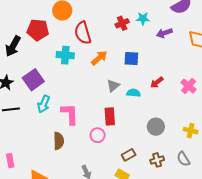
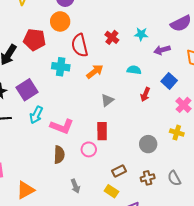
red cross: (122, 23) -> (112, 37), moved, turned -32
blue square: (131, 58) -> (169, 81), moved, turned 35
red arrow: (157, 82) -> (145, 94), moved, turned -32
cyan semicircle: (133, 93) -> (134, 70), moved
pink L-shape: (70, 114) -> (62, 126), turned 110
yellow cross: (191, 131) -> (177, 133), moved
brown semicircle: (59, 141) -> (59, 155), moved

